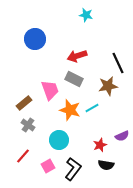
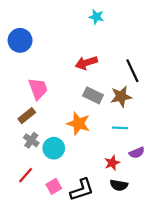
blue circle: (35, 39) -> (20, 40), moved
gray rectangle: (74, 79) -> (93, 95), moved
pink trapezoid: (50, 90) -> (38, 89), moved
cyan line: (92, 108) -> (120, 128), moved, turned 32
cyan circle: (59, 140) -> (54, 148), moved
black L-shape: (73, 169) -> (82, 190), turned 35

